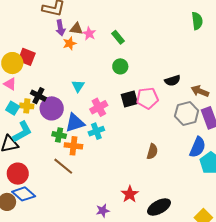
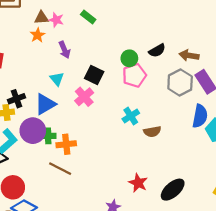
purple arrow: (60, 28) -> (64, 50), moved
green circle: (120, 66) -> (129, 58), moved
black cross: (38, 96) -> (17, 99), turned -35
black square: (129, 99) -> (94, 75), moved, turned -36
purple circle: (52, 108) -> (33, 131), moved
blue triangle: (75, 123) -> (45, 104), moved
cyan cross: (96, 131) -> (131, 116), moved
brown semicircle: (152, 151) -> (152, 132), turned 77

